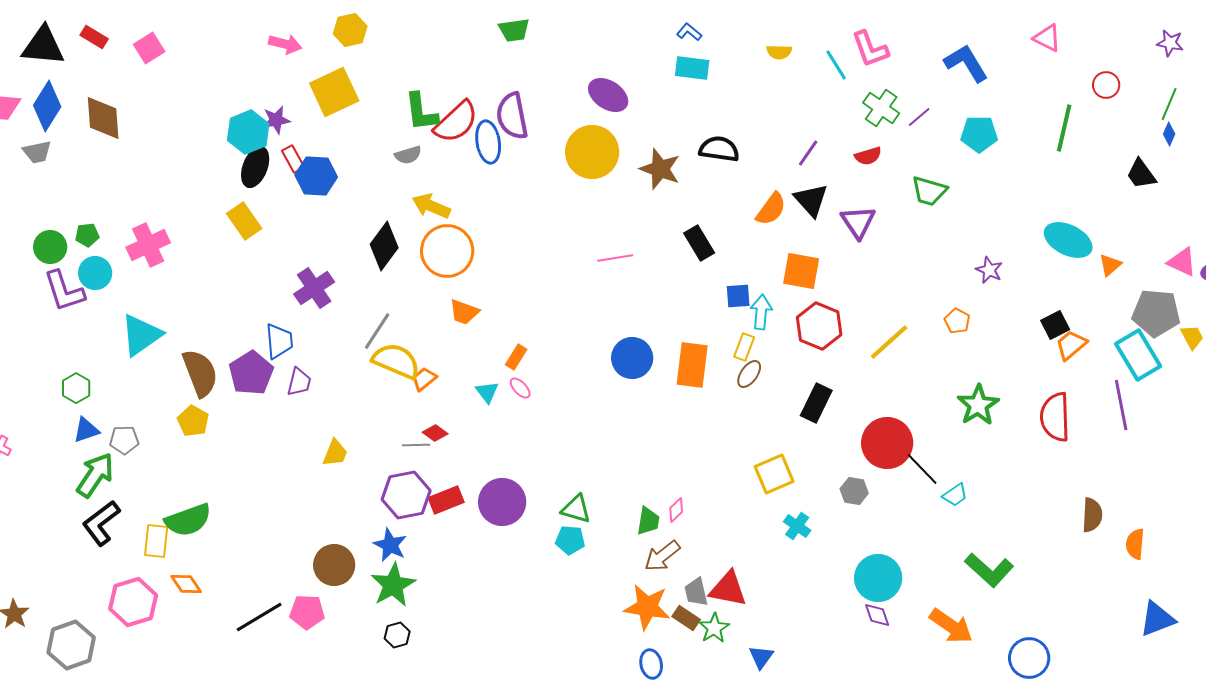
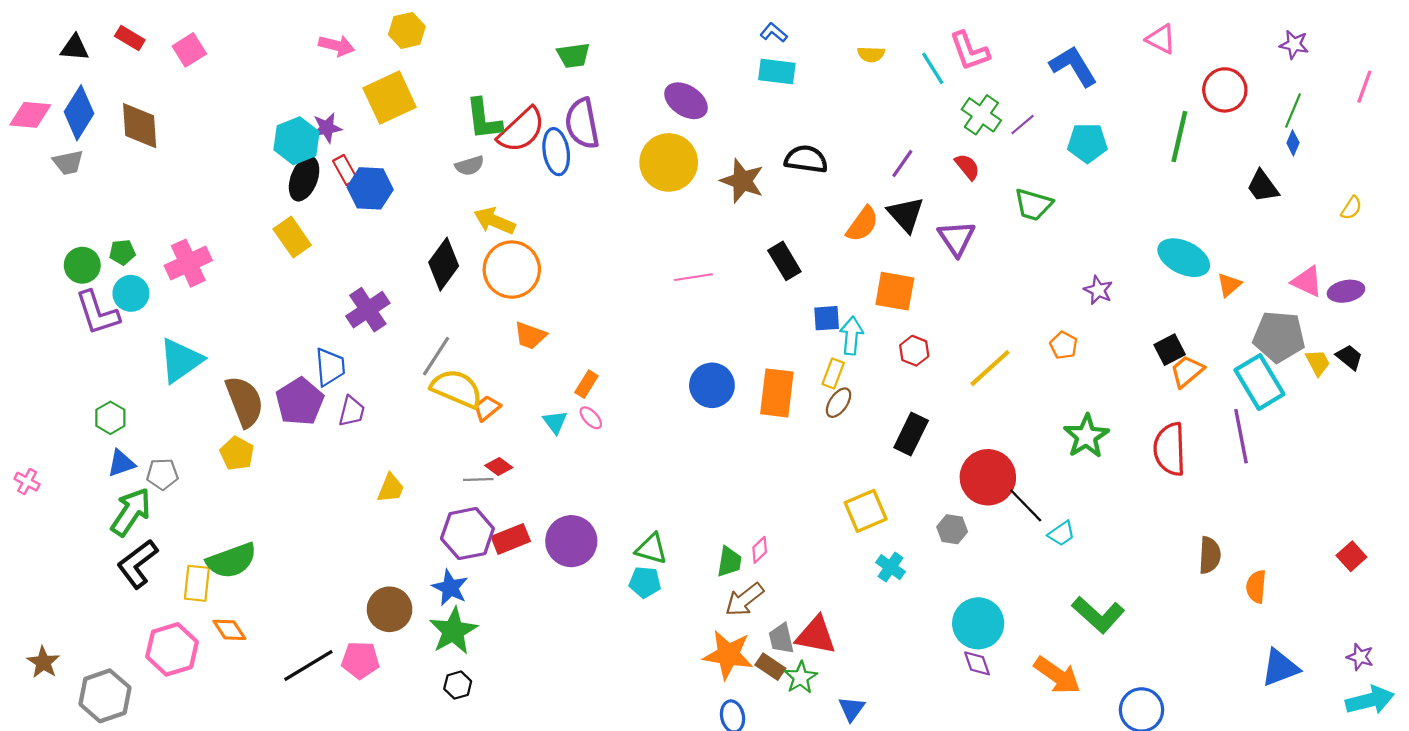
green trapezoid: (514, 30) -> (573, 55), moved
black triangle: (43, 46) -> (75, 48), size x0.6
red circle: (1106, 85) -> (1225, 90), size x1.5
red semicircle: (868, 156) -> (967, 167), turned -112
red hexagon: (819, 326) -> (914, 351), size x0.6

